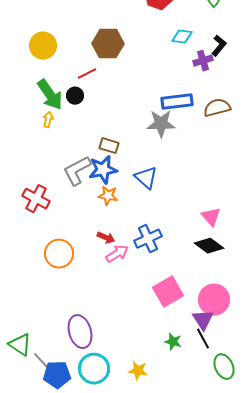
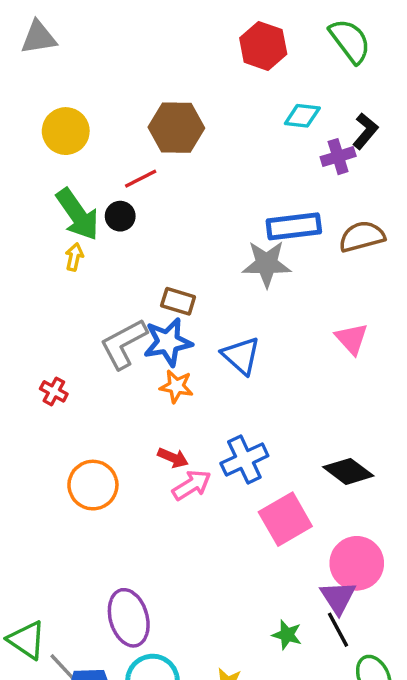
red cross: (36, 199) -> (54, 391), size x0.6
pink triangle: (211, 217) -> (352, 339), moved
pink square: (168, 292) -> (285, 519), moved

